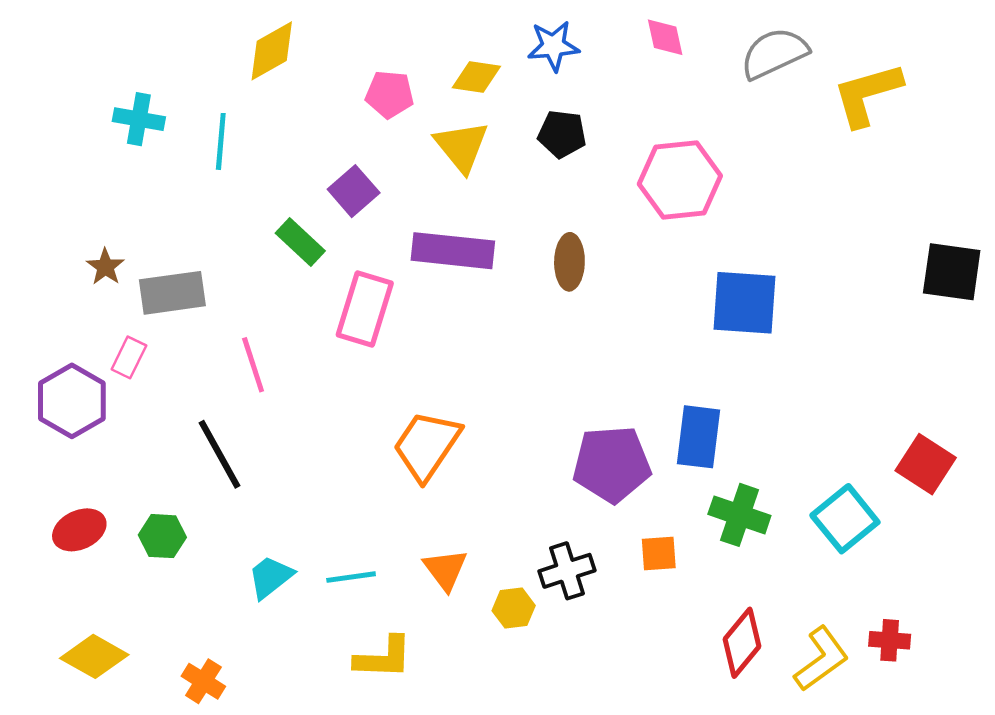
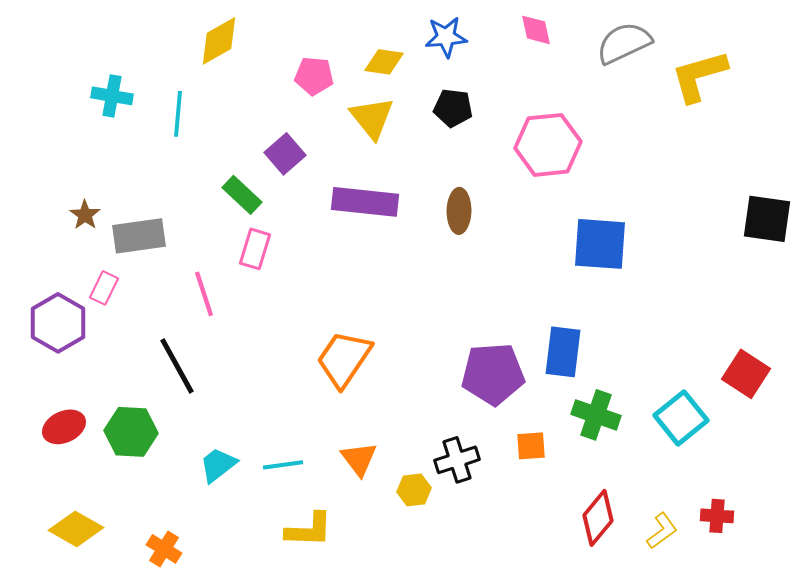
pink rectangle: (365, 309) -> (255, 249), moved, size x0.7
green hexagon: (162, 536) -> (131, 432), size x1.4
yellow L-shape: (821, 659) -> (662, 531), size x0.7

